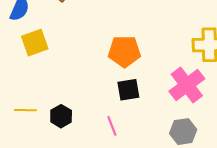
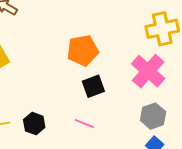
pink line: (112, 126) -> (84, 123), turned -36

